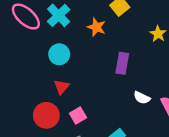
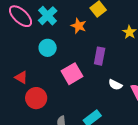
red triangle: (62, 87) -> (21, 77), moved, turned -40
pink square: (78, 116) -> (72, 74), moved, size x1.5

